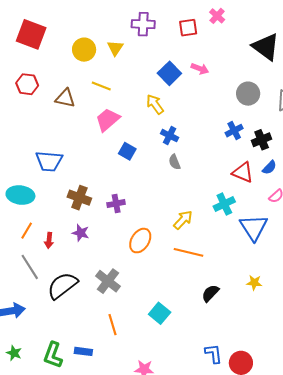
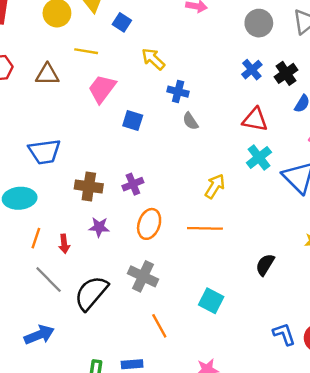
blue square: (169, 73) -> (122, 22), moved, size x0.7
red triangle: (243, 172) -> (255, 120), moved
orange ellipse: (140, 241) -> (149, 224), moved
orange line: (188, 252) -> (205, 228), moved

